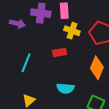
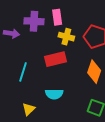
red rectangle: (59, 52) -> (56, 59), size x1.5
cyan semicircle: (65, 88) -> (54, 94), moved

